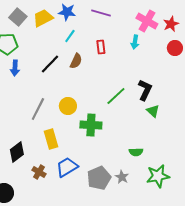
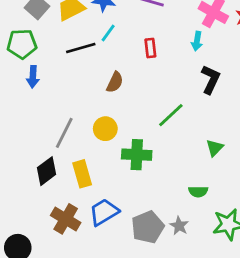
brown semicircle: (76, 61) -> (115, 82), moved
black line: (50, 64) -> (81, 48), moved, turned 30
black L-shape: (145, 90) -> (211, 79), moved
green triangle: (153, 111) -> (215, 148), moved, turned 32
black diamond: (17, 152) -> (46, 171), moved
brown cross: (39, 172) -> (66, 219), size x1.5

